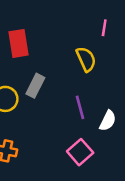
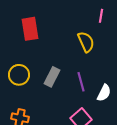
gray rectangle: (35, 86) -> (52, 77), moved

